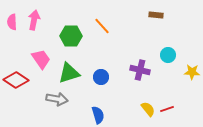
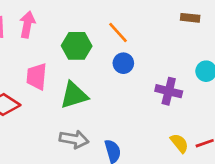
pink trapezoid: (41, 59) -> (37, 77), turned -140
blue circle: (101, 77) -> (123, 63), moved
gray arrow: (57, 99) -> (74, 139), moved

